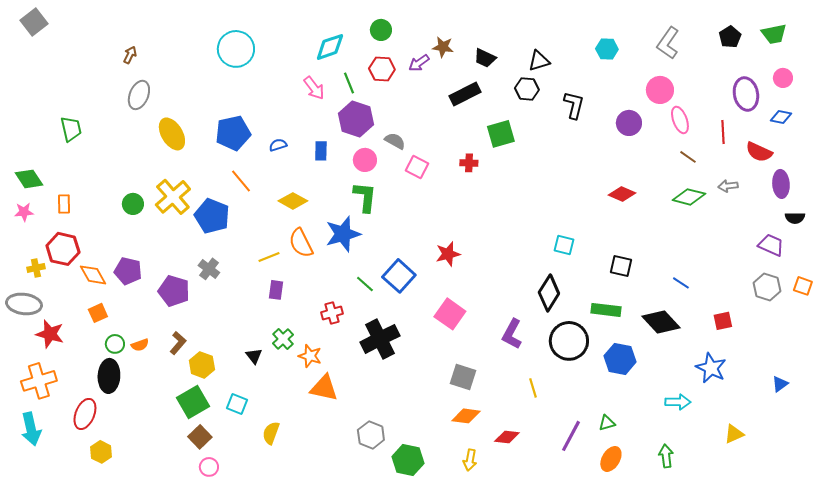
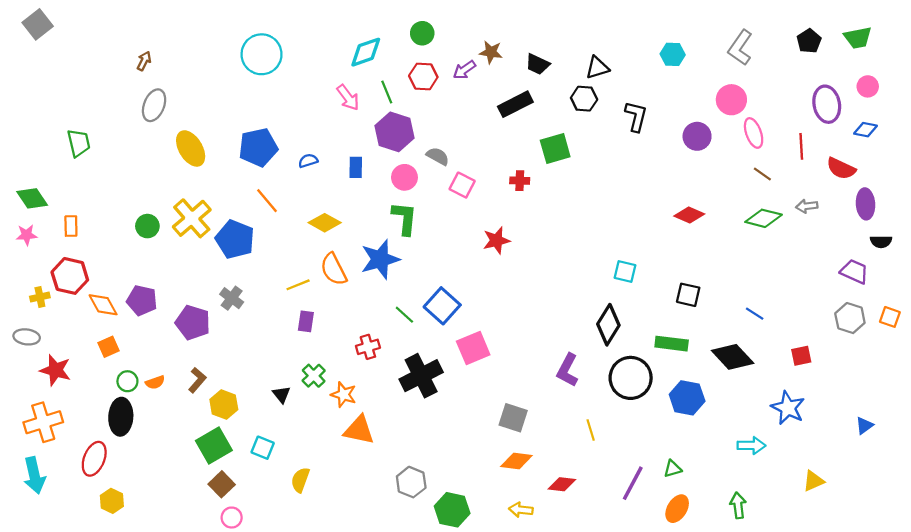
red star: (448, 254) -> (496, 240), moved
gray ellipse: (24, 304) -> (27, 337), size x0.7
pink square: (450, 314) -> (473, 348), moved, turned 32
yellow arrow: (470, 460) -> (521, 510), turned 85

